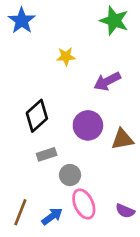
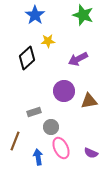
blue star: (22, 21) -> (35, 15), moved
black diamond: (37, 116) -> (27, 58), moved
brown line: (20, 212) -> (15, 141), moved
blue arrow: (52, 216) -> (38, 157), turned -63

